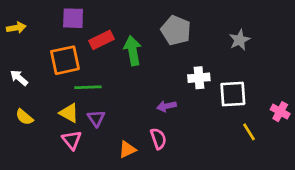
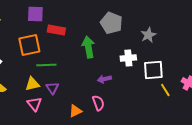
red rectangle: (102, 40) -> (56, 30), turned 36
gray star: (240, 40) -> (148, 35), moved
green arrow: (133, 51) -> (88, 47), moved
yellow triangle: (69, 113) -> (32, 84), turned -42
yellow line: (249, 132) -> (165, 90), moved

